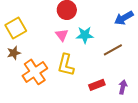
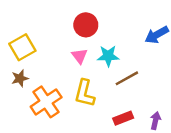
brown line: (113, 50) -> (127, 78), moved

